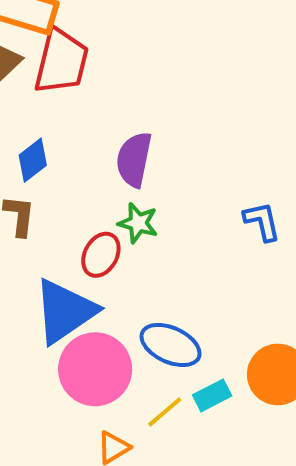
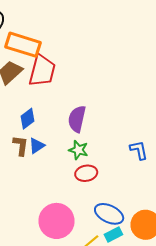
red ellipse: (101, 255) -> (86, 173), moved, turned 50
blue triangle: (65, 311) -> (37, 146), moved, size x0.5
blue ellipse: (171, 345) -> (109, 214), moved

